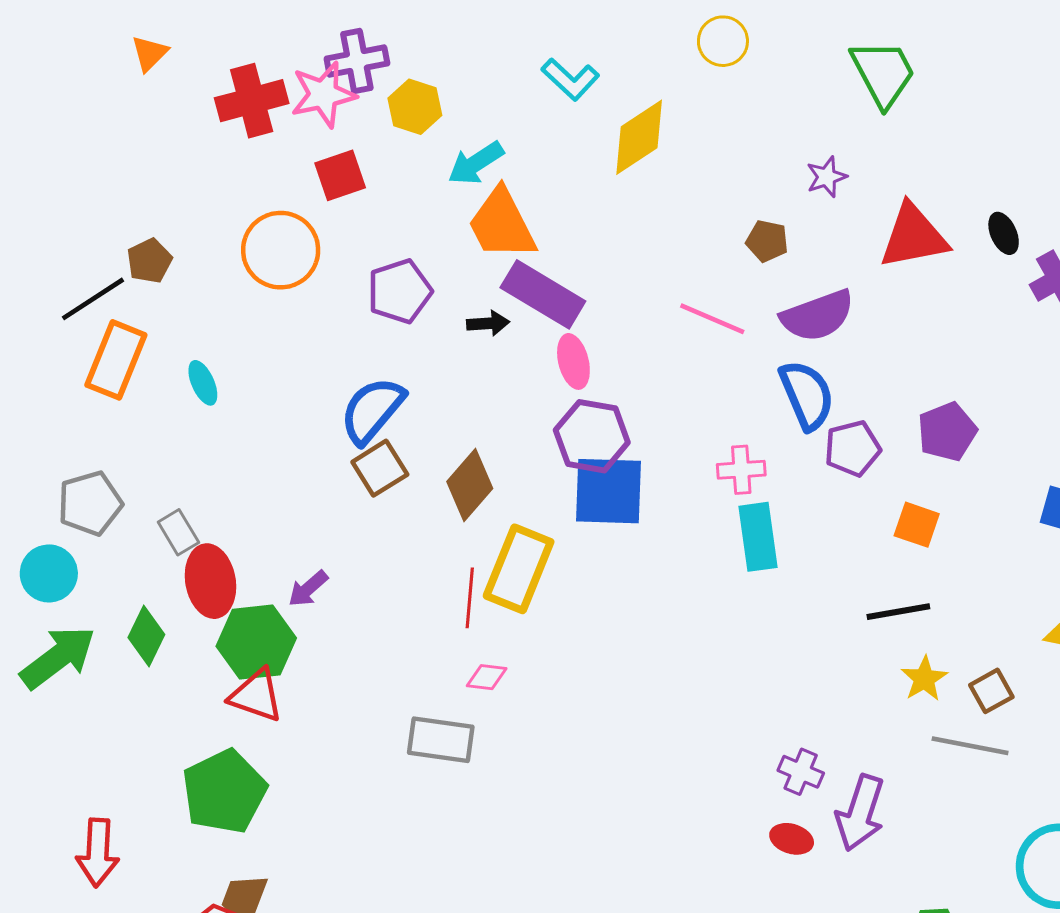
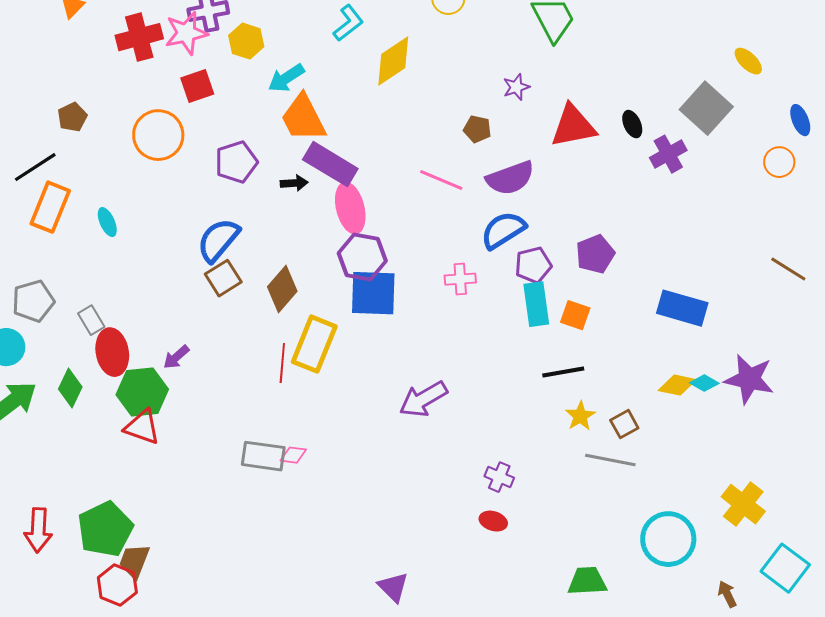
cyan L-shape: (570, 79) -> (348, 23), turned -81
brown pentagon: (149, 261) -> (72, 117), moved
pink ellipse: (573, 361) -> (350, 208), size x1.4
blue semicircle: (807, 395) -> (503, 230), turned -99
cyan rectangle: (758, 537) -> (536, 304), moved
pink diamond: (487, 677) -> (293, 455), moved
green pentagon: (224, 792) -> (105, 529), moved
purple arrow: (860, 813) -> (423, 399), moved, turned 42

